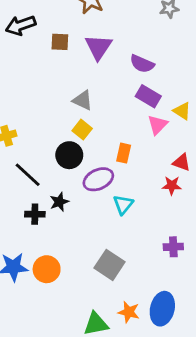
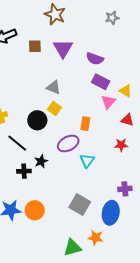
black circle: (69, 155) -> (37, 120), moved
red triangle: (182, 162) -> (127, 120), moved
blue ellipse: (162, 309) -> (111, 213), moved

